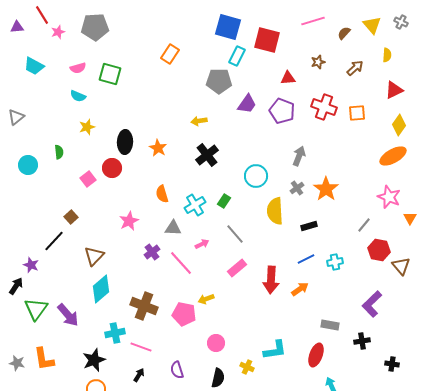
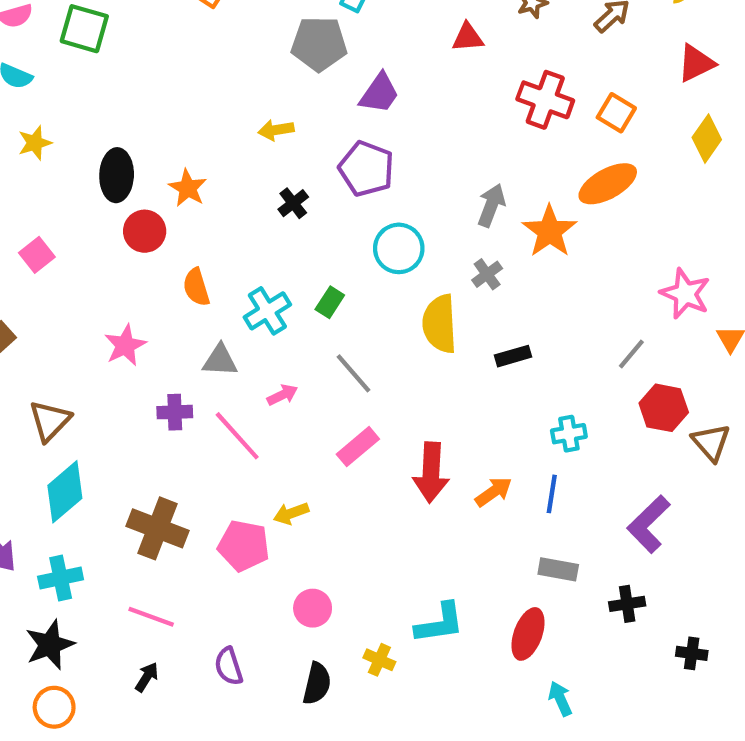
purple pentagon: (282, 111) -> (366, 169), moved
orange square: (357, 113) -> (616, 113), turned 36
black cross: (207, 155) -> (293, 203), size x0.6
orange ellipse: (393, 156) -> (608, 184), moved
red circle: (112, 168) -> (145, 231), moved
orange star: (326, 189) -> (550, 231), moved
purple cross: (152, 252) -> (175, 412), turned 35
blue line: (306, 259) -> (552, 494), moved, turned -54
cyan cross: (115, 333) -> (61, 578), moved

